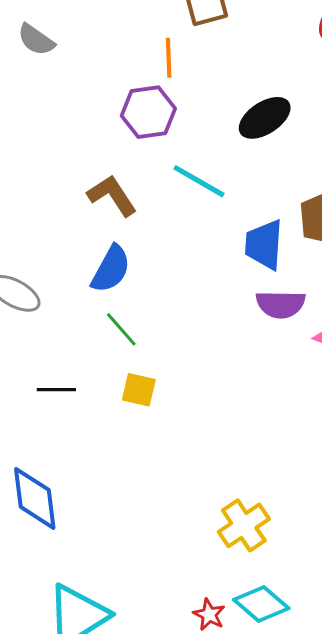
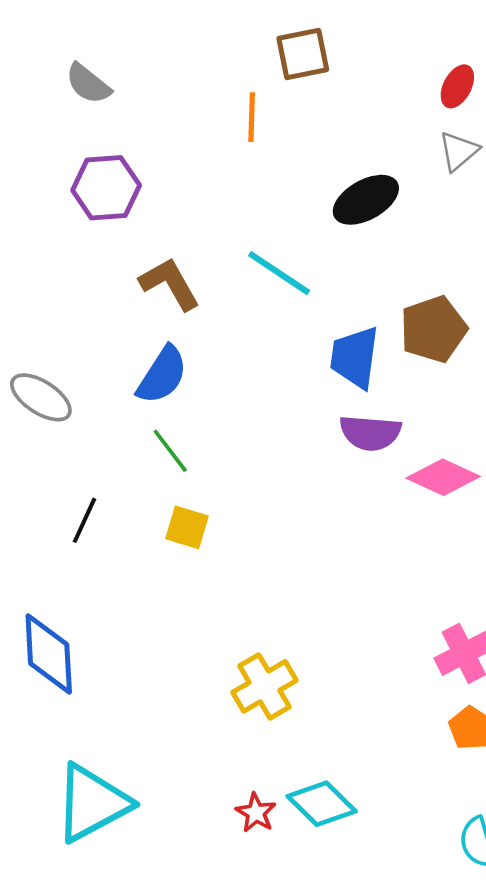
purple hexagon: (148, 112) -> (106, 188), moved
black line: (56, 390) -> (84, 520), turned -69
yellow cross: (244, 525) -> (264, 686), moved

